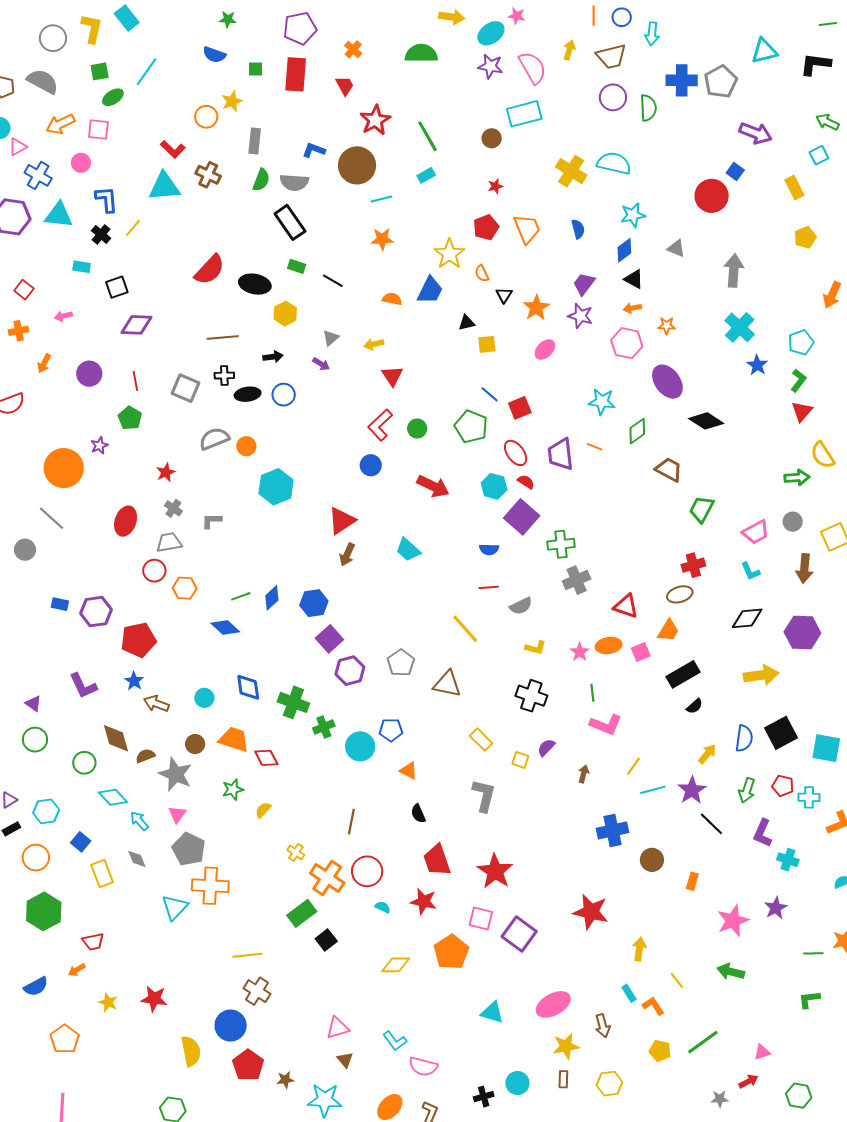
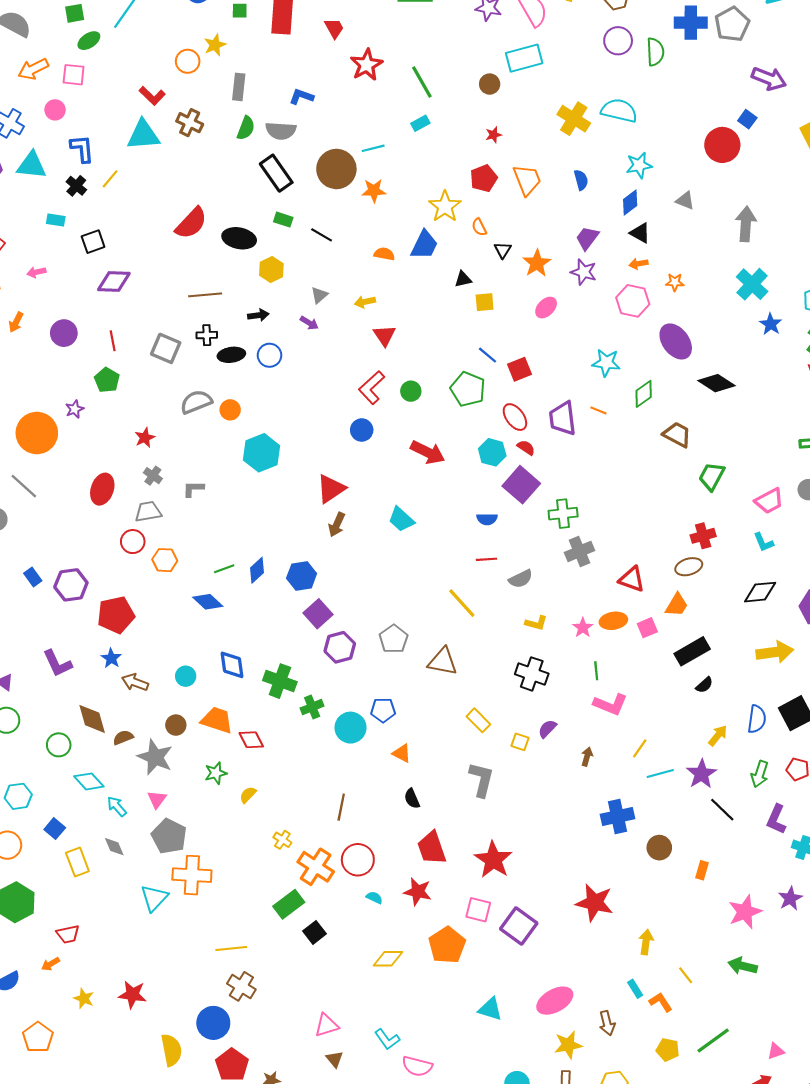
brown circle: (357, 165) -> (336, 169), moved
blue rectangle: (60, 604) -> (33, 577), turned 42

